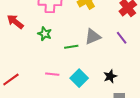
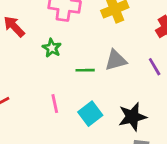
pink line: (52, 74) -> (55, 104), turned 64
black star: (110, 76) -> (132, 117), size x1.5

